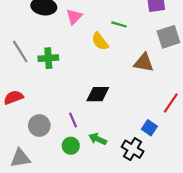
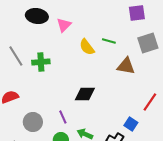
green line: (119, 24) -> (109, 41), moved

